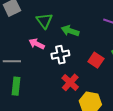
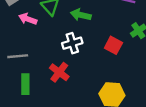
pink arrow: (37, 44) -> (28, 19), moved
red cross: (70, 82) -> (59, 72), moved

